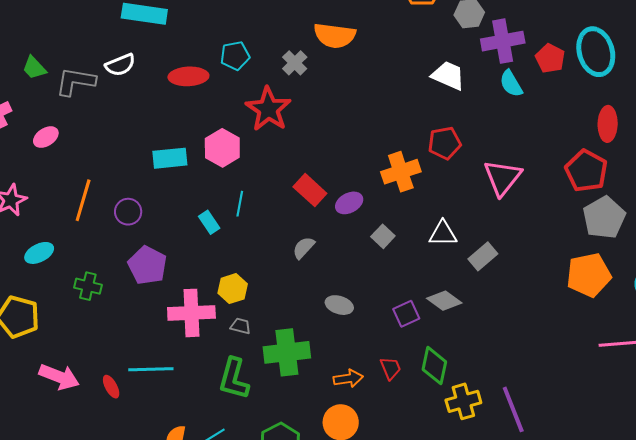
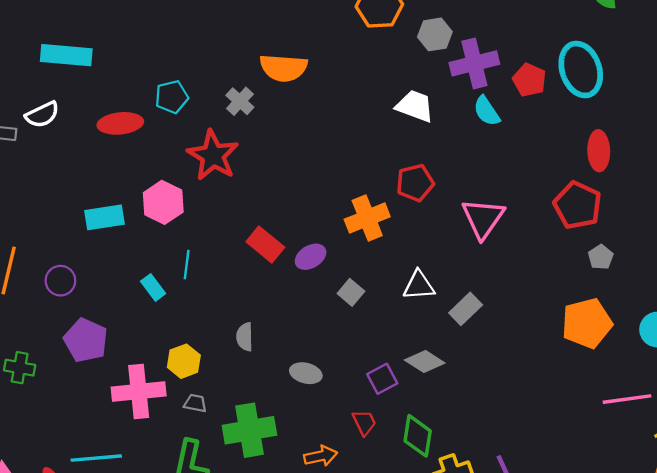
gray pentagon: (604, 218) -> (601, 257), size x0.5
gray semicircle: (304, 248) -> (245, 337), moved, turned -40
red trapezoid: (390, 368) -> (364, 423), moved

